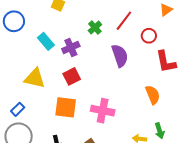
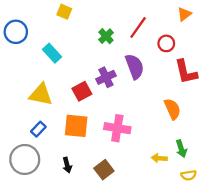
purple cross: (71, 47) -> (106, 77), moved
blue rectangle: (18, 109) -> (38, 129), moved

